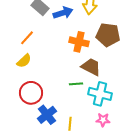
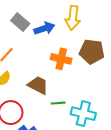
brown trapezoid: (91, 67) -> (38, 85), moved

